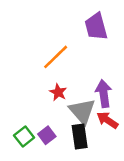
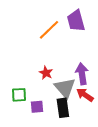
orange line: (56, 57) -> (49, 30), moved
purple square: (47, 135) -> (37, 107), turned 32
green square: (24, 137) -> (19, 95), moved, turned 35

